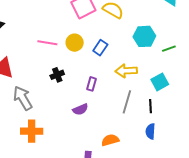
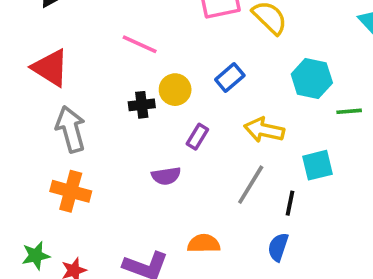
yellow circle: (75, 43) -> (175, 90), moved

